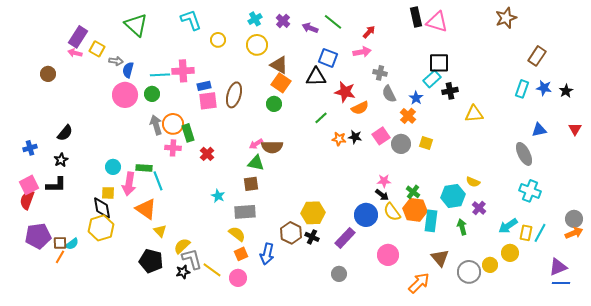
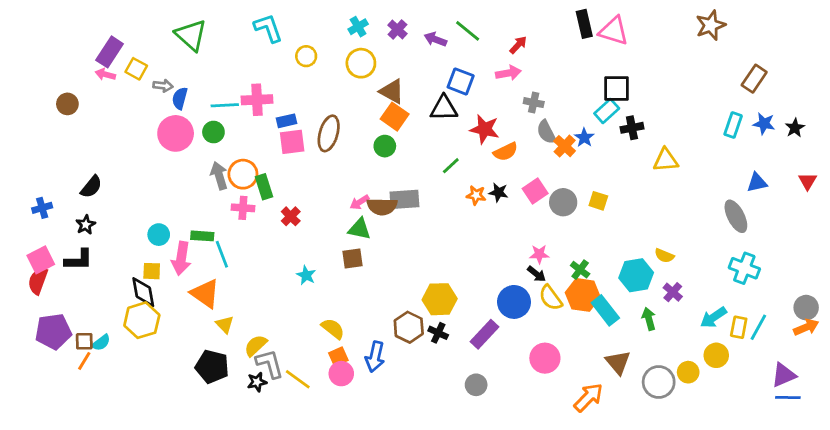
orange cross: (408, 116) -> (565, 146), moved
gray rectangle: (245, 212) -> (404, 199), moved
cyan rectangle: (431, 221) -> (605, 310), turned -45
pink circle: (238, 278) -> (341, 374), moved

